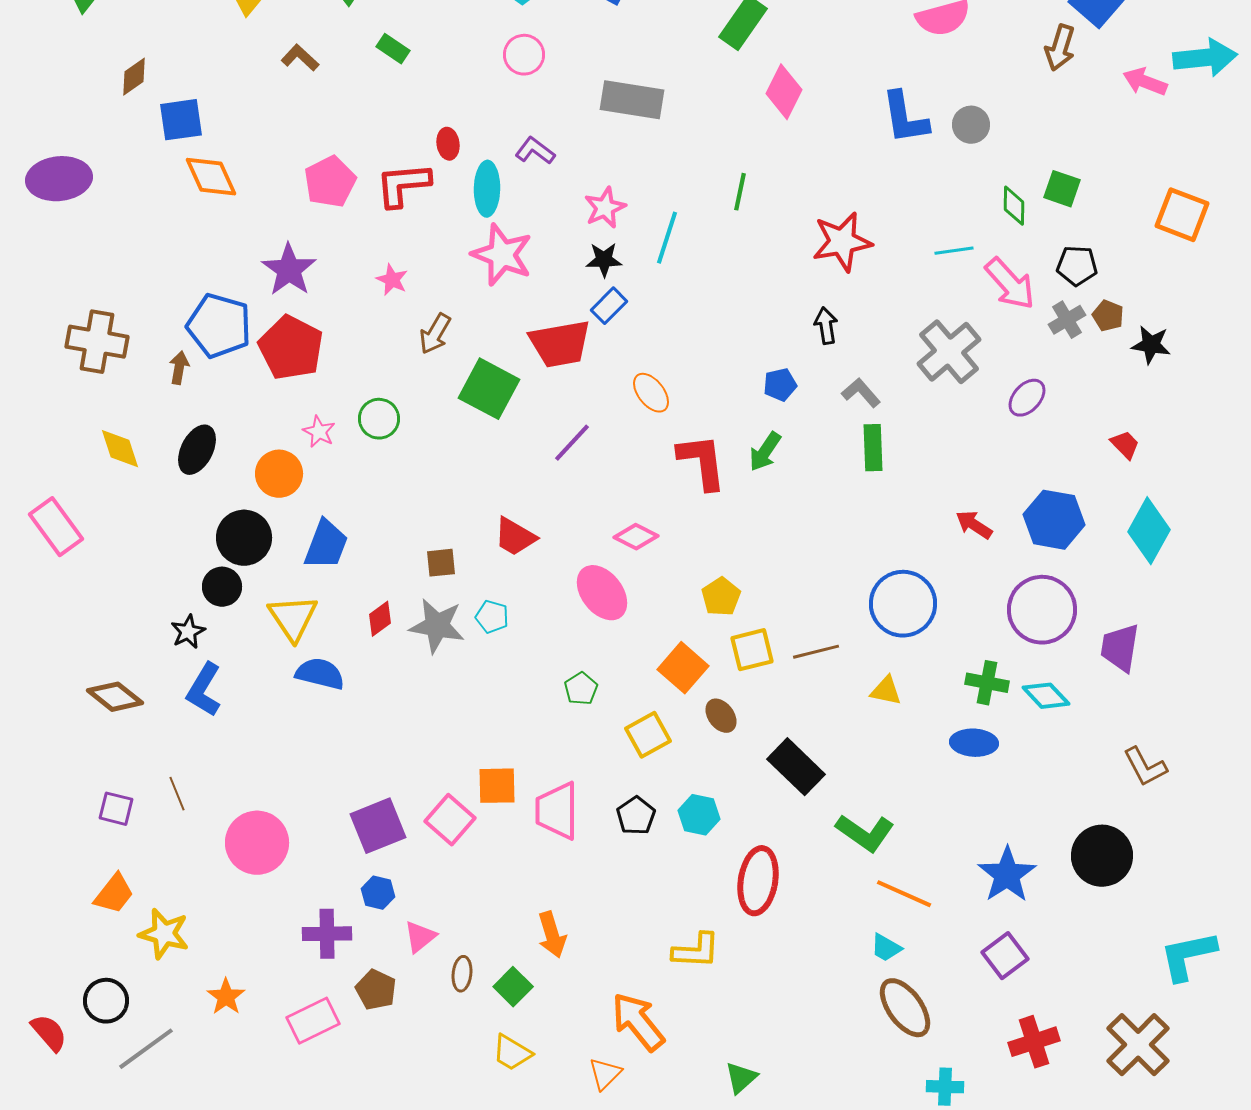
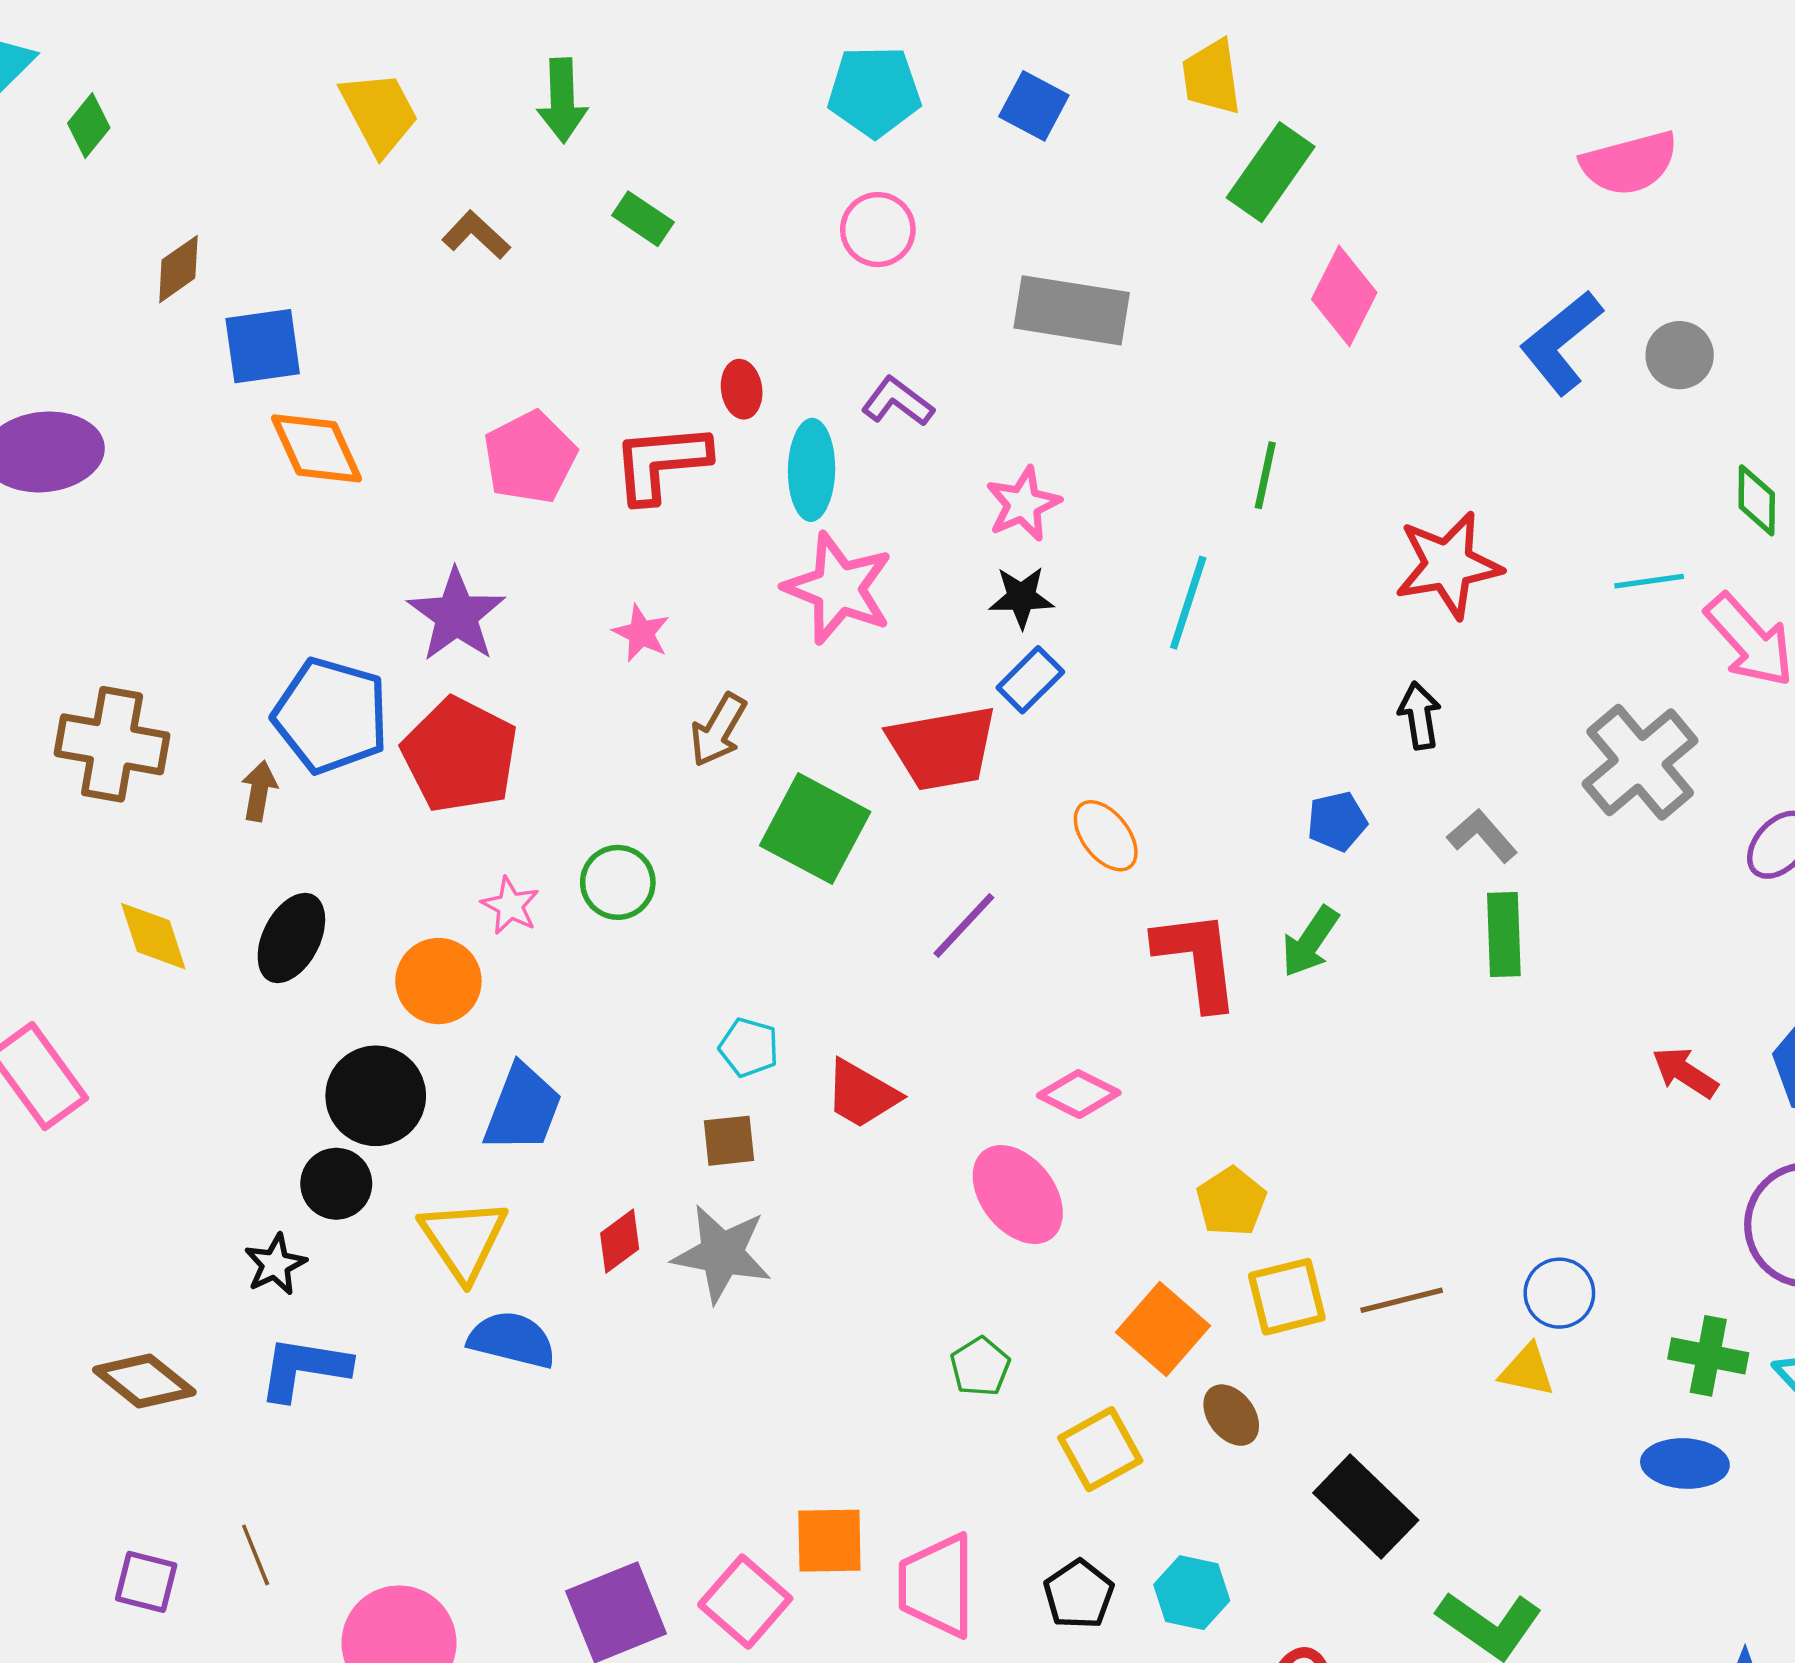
blue L-shape: (905, 118) -> (1561, 343), turned 60
cyan line: (667, 238) -> (1188, 603), moved
blue circle: (903, 604) -> (1559, 1293), moved, size x0.6
cyan pentagon: (492, 617) -> (749, 1047), moved
blue L-shape: (204, 690) -> (304, 1368), turned 68

